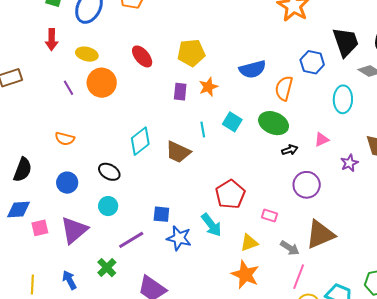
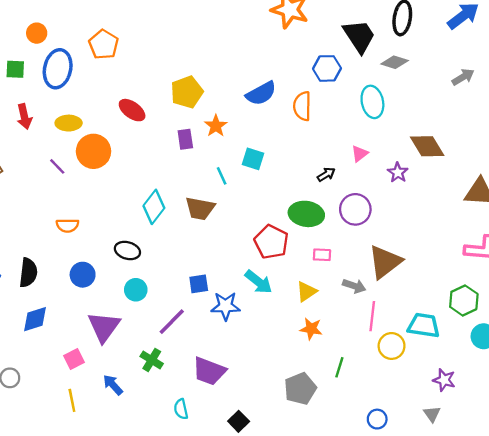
green ellipse: (274, 123) -> (306, 214), moved
pink square: (40, 228) -> (74, 359), moved
orange star: (245, 275) -> (311, 329), size x0.7

